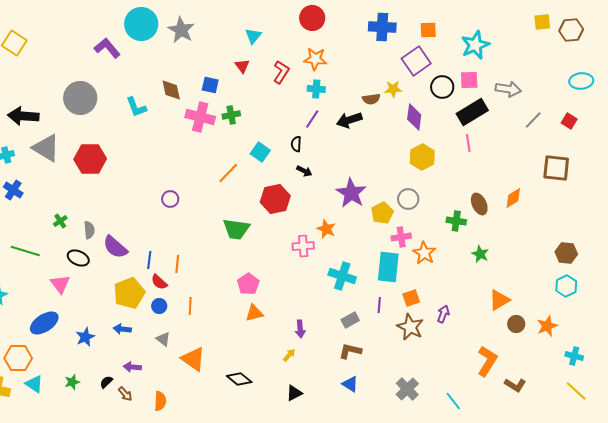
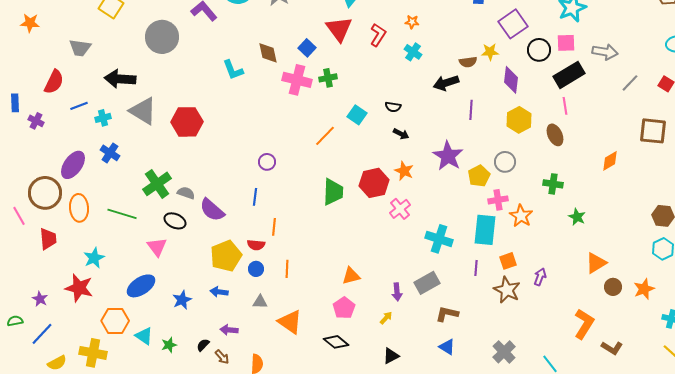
orange star: (315, 59) -> (412, 22), size x0.6
red triangle: (242, 66) -> (339, 29), size x1.8
blue square: (210, 85) -> (307, 48), turned 30
cyan cross: (316, 89) -> (413, 52), turned 30
gray circle: (80, 98) -> (162, 37), moved
purple line: (312, 119) -> (471, 110), moved, turned -30
black semicircle: (296, 144) -> (393, 107), turned -84
red hexagon: (275, 199) -> (374, 183), moved
brown ellipse: (479, 204) -> (555, 135), moved
green cross: (60, 221) -> (157, 184), size x2.0
green trapezoid: (236, 229) -> (333, 192), turned -96
orange star: (326, 229) -> (404, 171), moved
gray semicircle: (89, 230) -> (186, 193), turned -66
pink cross: (303, 246) -> (400, 209), turned -35
blue line: (149, 260) -> (255, 197), moved
red semicircle: (159, 282) -> (256, 245), turned -36
pink pentagon: (248, 284) -> (344, 308), moved
gray rectangle: (350, 320) -> (427, 283), moved, size x1.4
gray triangle: (163, 339) -> (260, 302), turned -35
cyan triangle: (34, 384) -> (144, 336), moved

